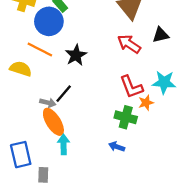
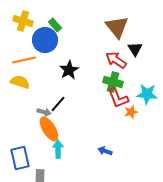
black triangle: (161, 35) -> (135, 49), moved, turned -49
orange line: (40, 50) -> (24, 60), moved, turned -40
green cross: (126, 117) -> (113, 82), moved

